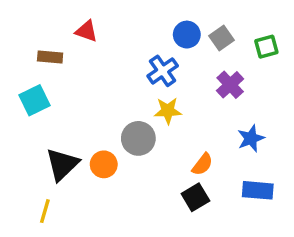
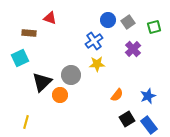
gray circle: (138, 138) -> (71, 75), moved
blue star: (251, 138) -> (148, 96), moved
black triangle: (62, 164) -> (42, 82), moved
blue rectangle: (258, 190) -> (149, 125), moved, turned 48
black square: (195, 197) -> (127, 119), moved

